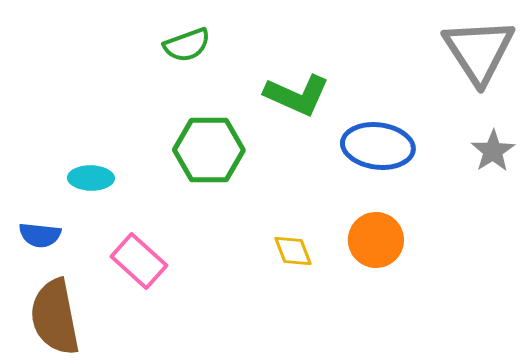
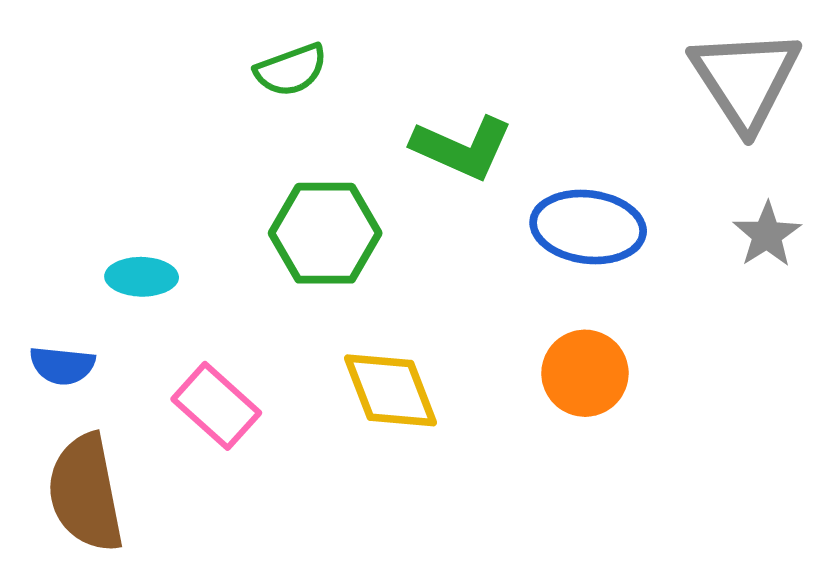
yellow diamond: (293, 251) -> (390, 390), moved, size x1.6

